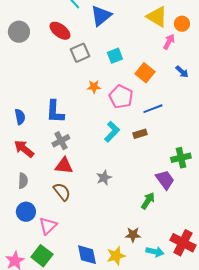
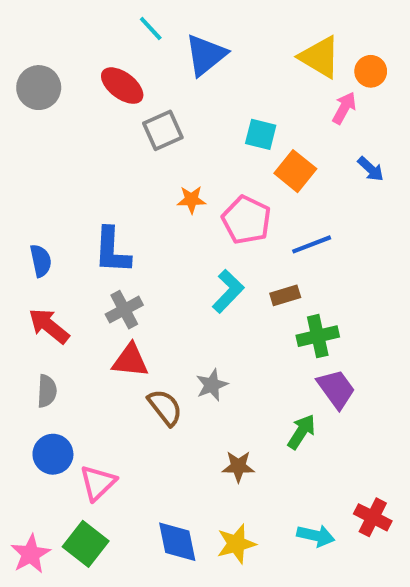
cyan square: (115, 56) -> (261, 134), moved, turned 35
green cross: (181, 158) -> (318, 336), moved
brown semicircle: (62, 192) -> (165, 407), moved
brown star: (133, 235) -> (238, 466), moved
red cross: (183, 243) -> (373, 517), size x0.7

